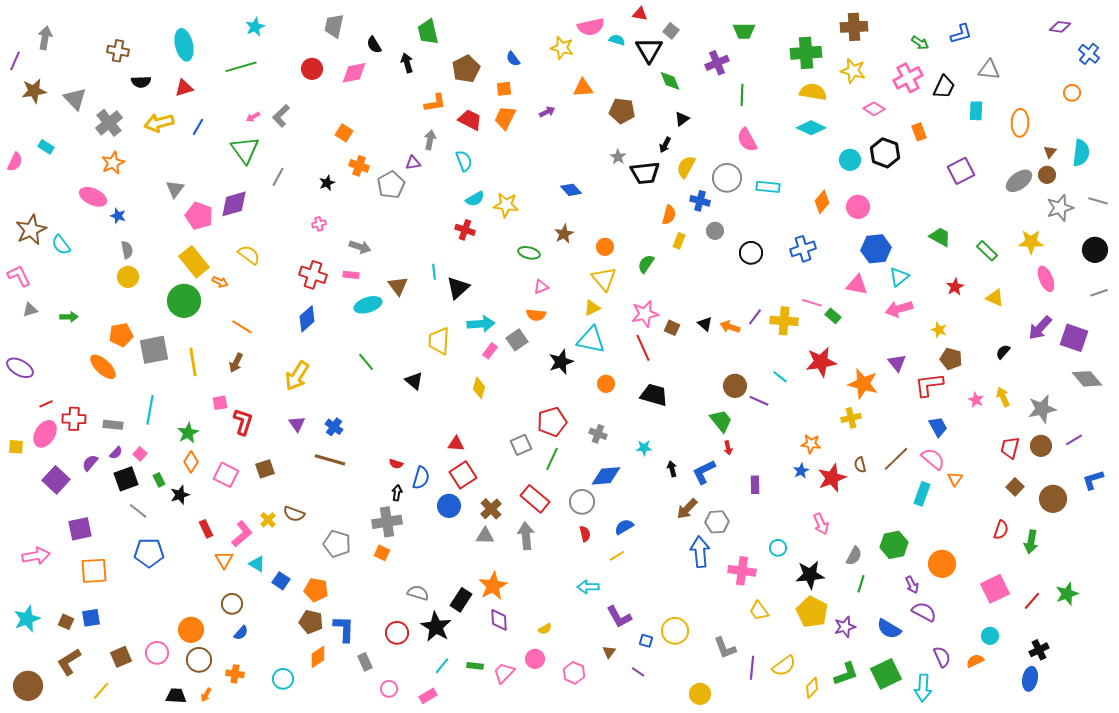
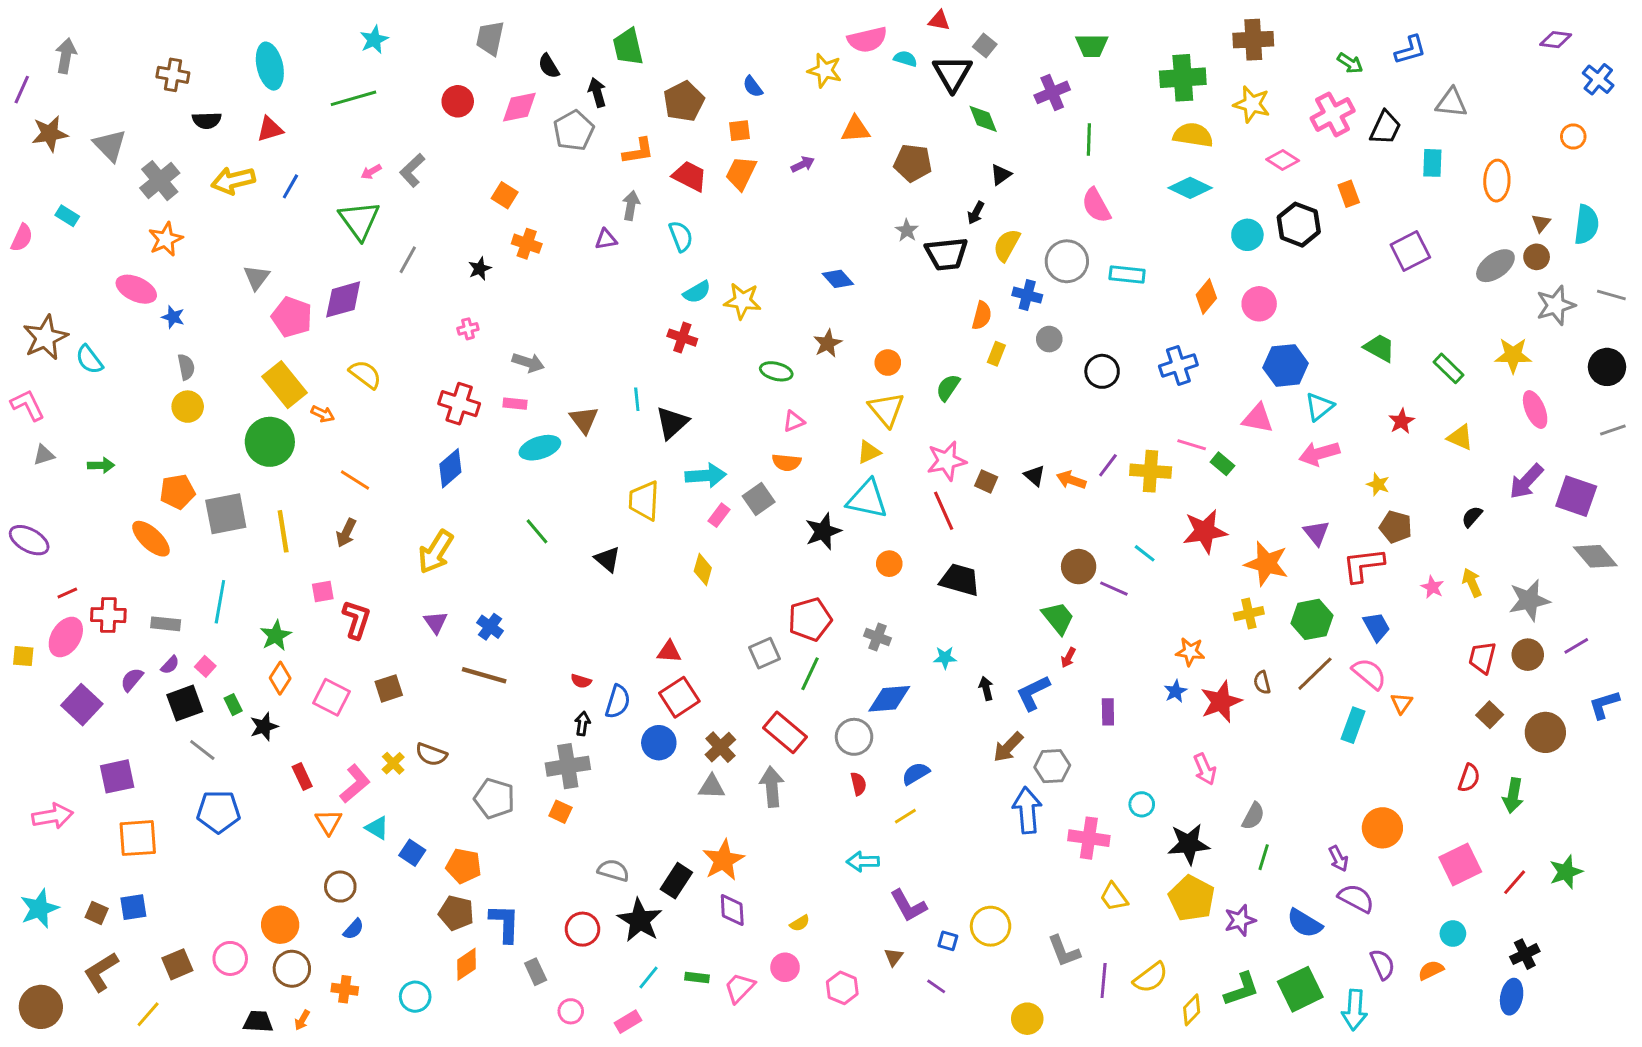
gray pentagon: (391, 185) -> (574, 131), moved
red arrow: (728, 448) -> (1068, 658), turned 40
green hexagon: (894, 545) -> (1312, 619), moved

